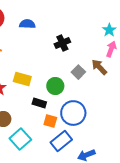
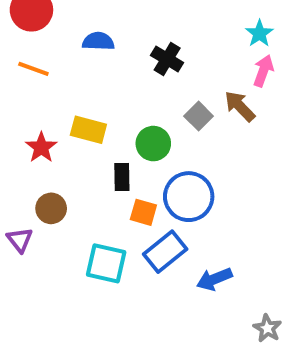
blue semicircle: (27, 24) -> (98, 41), moved
black cross: (62, 43) -> (167, 59), turned -35
black rectangle: (39, 103) -> (122, 177), turned 72
cyan square: (20, 139) -> (106, 263), moved, turned -35

